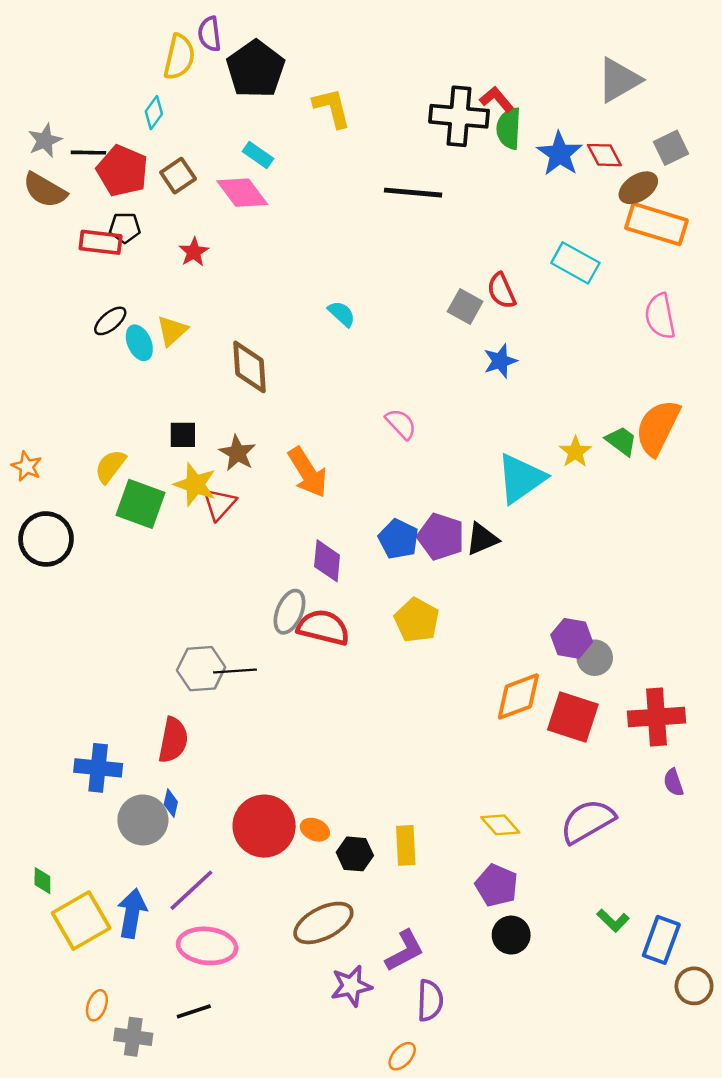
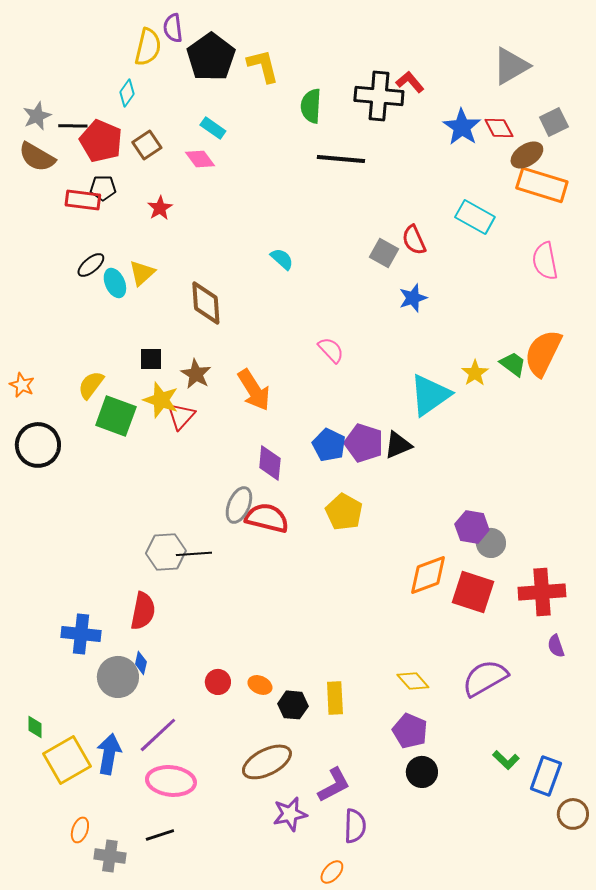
yellow L-shape: (332, 108) -> (263, 66), moved
green semicircle: (509, 128) -> (311, 106), moved
pink diamond: (242, 193) -> (200, 159), size x0.7
red circle: (264, 826) -> (218, 682), size x0.5

